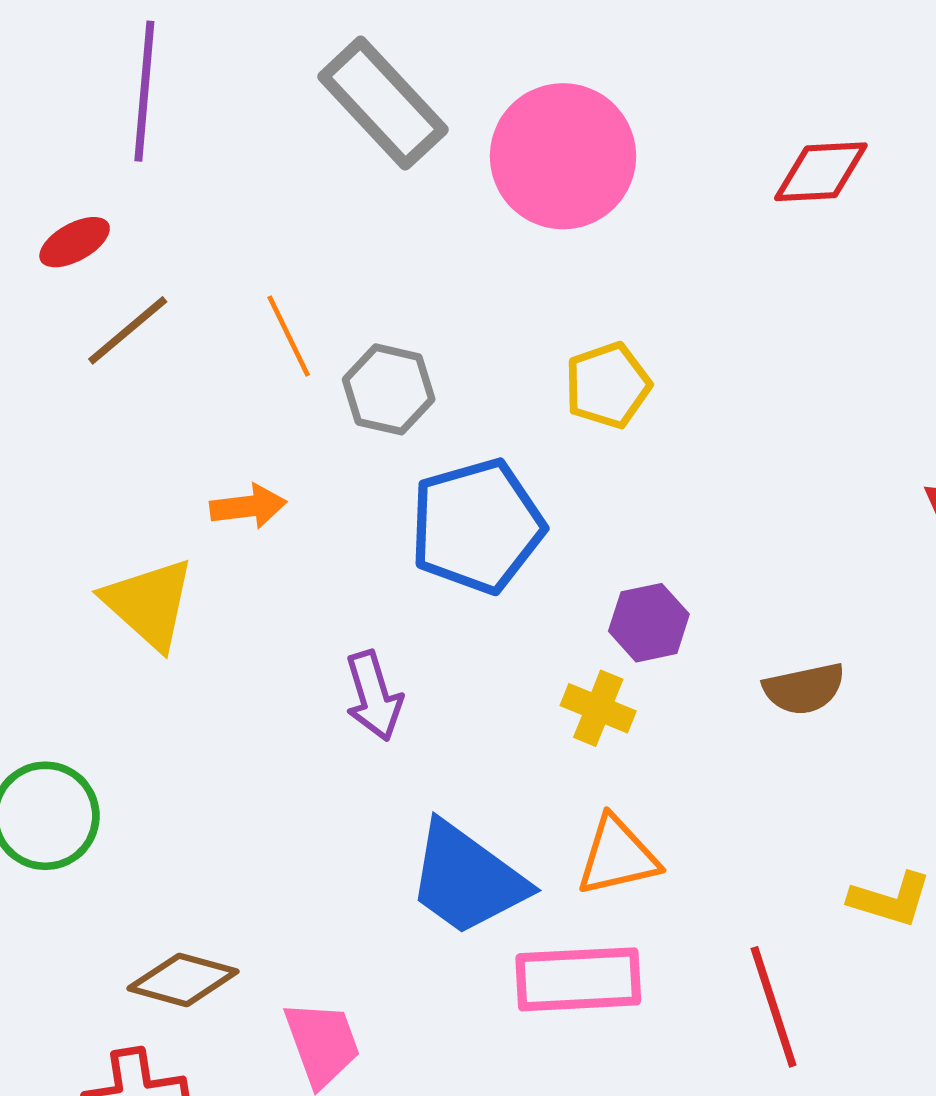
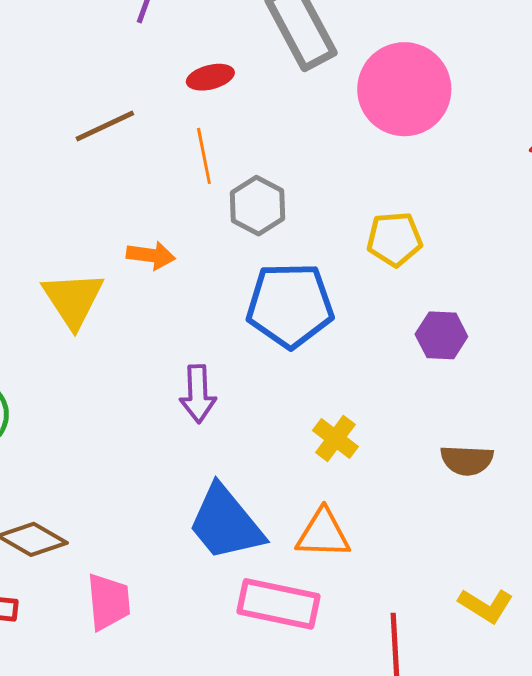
red ellipse: (75, 242) -> (210, 77), moved
purple hexagon: (649, 623) -> (441, 335), moved

